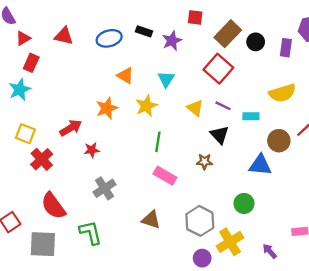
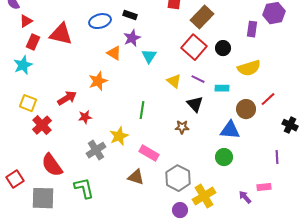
red triangle: (64, 36) -> (61, 34), moved, size x1.4
purple star: (172, 41) -> (132, 38), moved
black circle: (256, 42) -> (223, 48), moved
yellow star: (146, 106) -> (119, 136), moved
pink rectangle: (165, 176) -> (149, 153), moved
green circle: (244, 203) -> (224, 157), moved
purple arrow: (270, 251) -> (245, 197), moved

